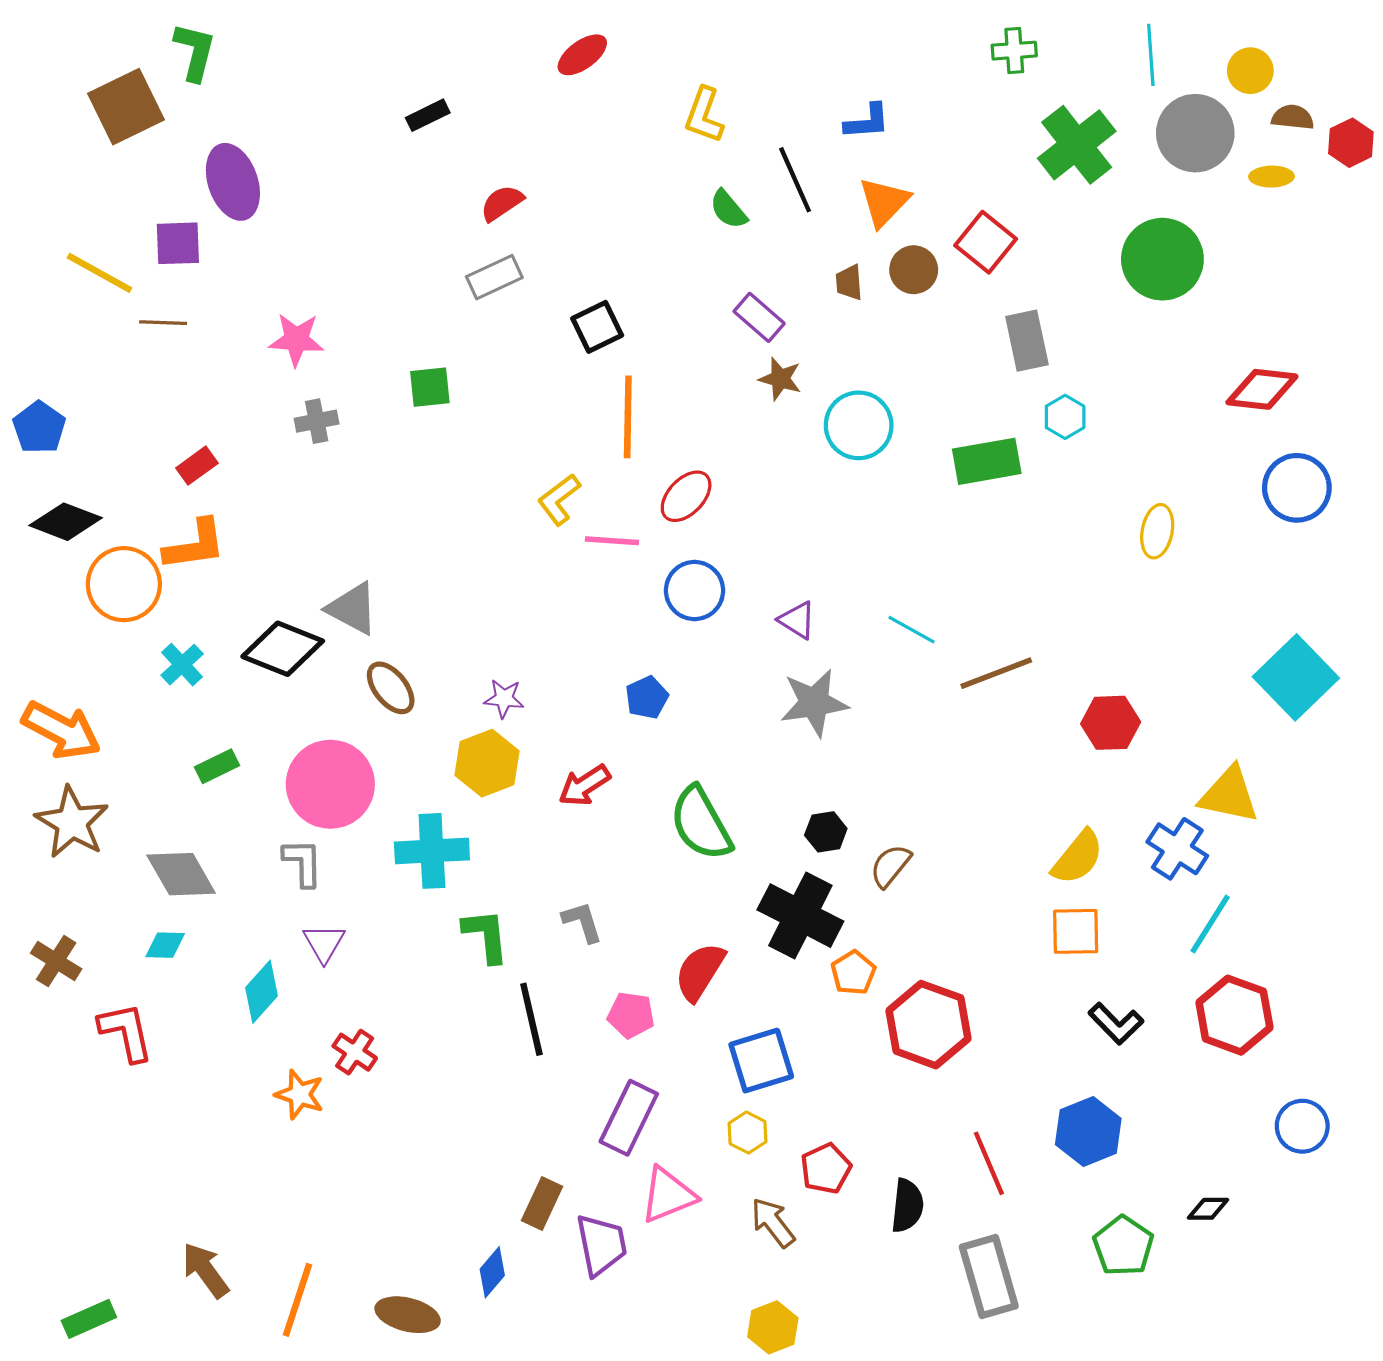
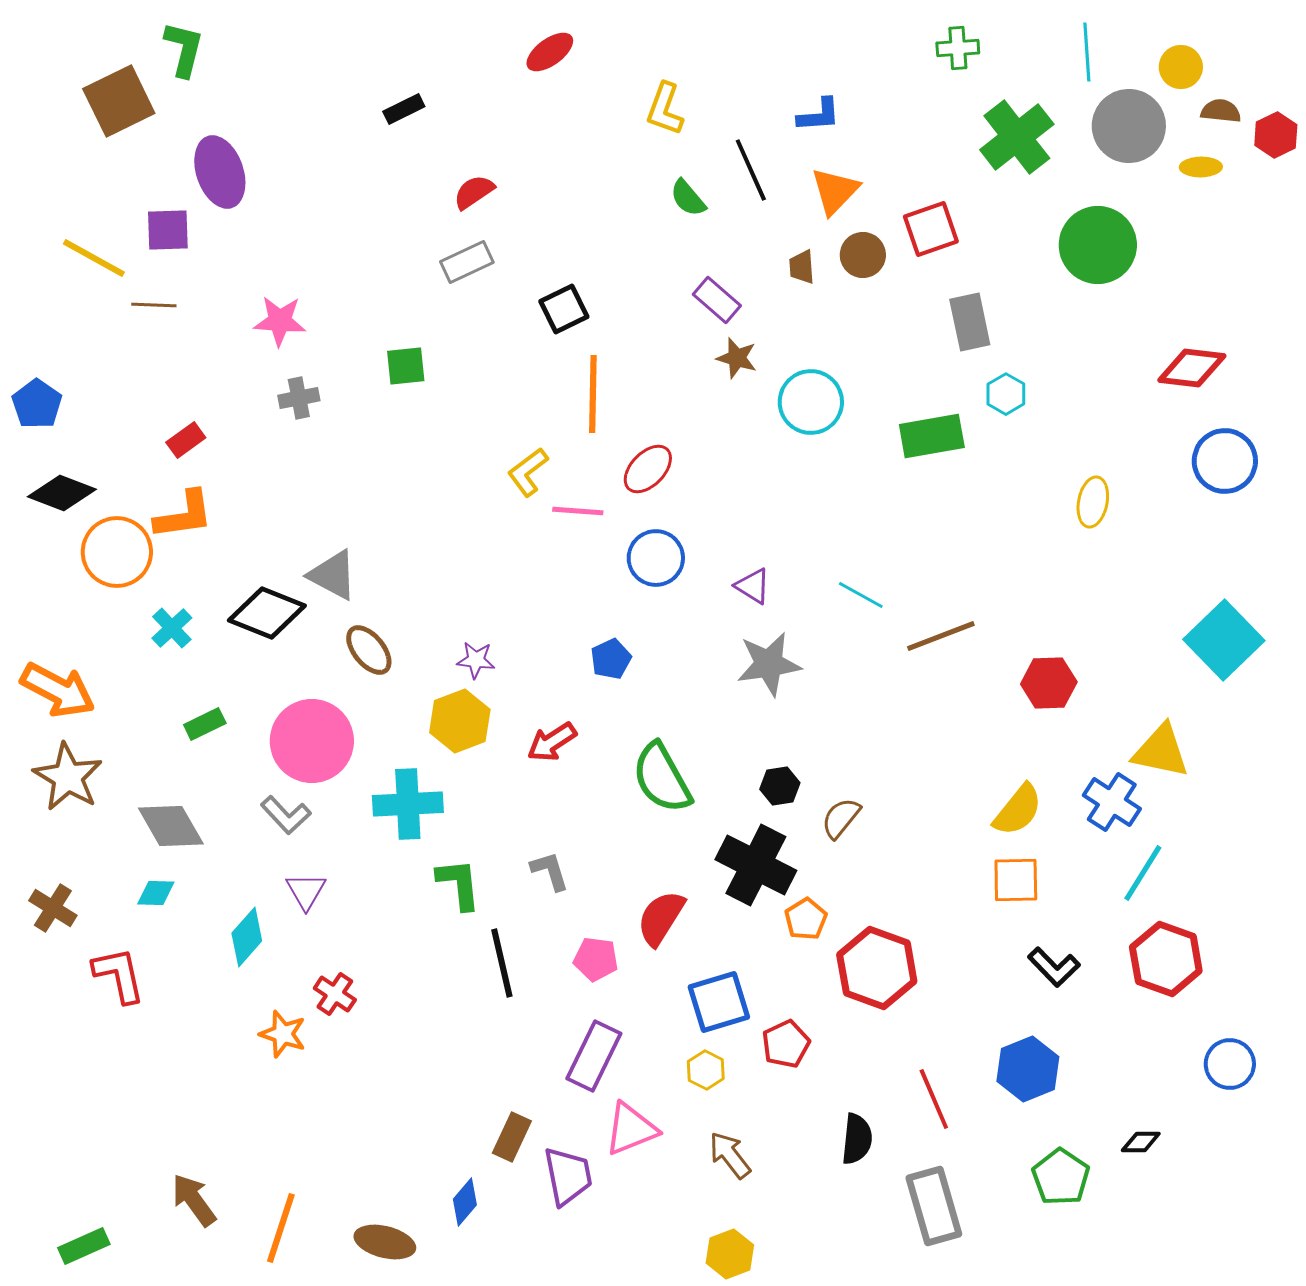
red square: (986, 242) -> (931, 229), turned 32
gray L-shape: (303, 863) -> (286, 815), turned 138
red pentagon: (826, 1169) -> (786, 1044), moved

